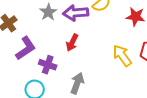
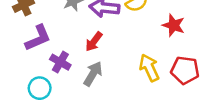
gray arrow: (77, 83) -> (93, 74), moved

